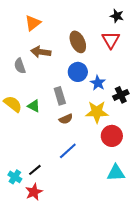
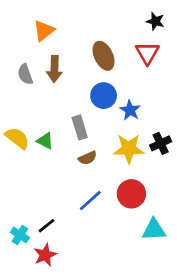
brown arrow: (41, 52) -> (54, 69), turned -96
gray semicircle: (20, 66) -> (25, 74), moved
black cross: (121, 95) -> (161, 143), moved
red circle: (112, 136) -> (131, 194), moved

